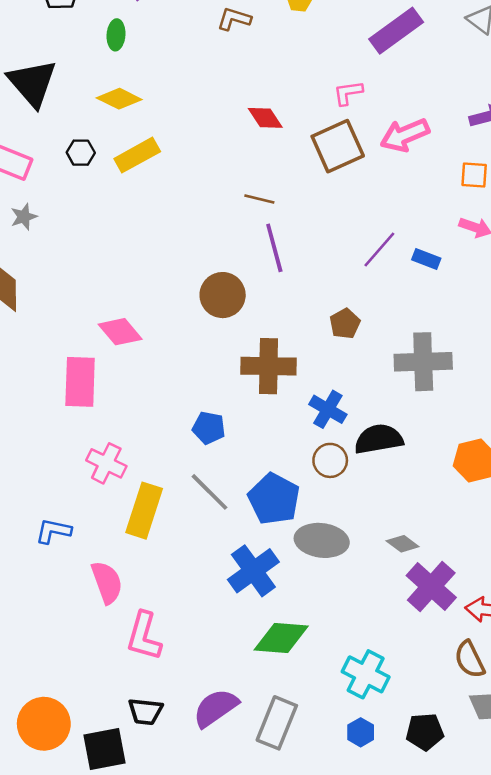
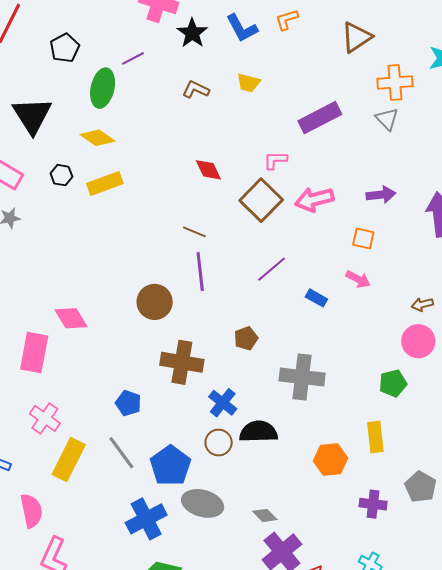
green ellipse: (116, 35) -> (103, 88), size x1.6
brown square: (338, 146) -> (261, 200), turned -30
purple line: (379, 250) -> (272, 269), moved

